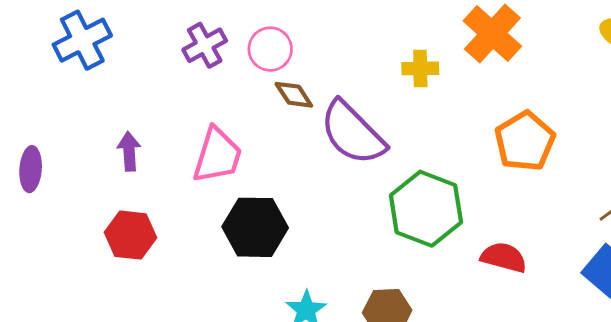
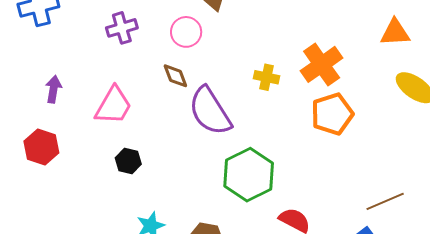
pink circle: (270, 49) -> (186, 32), moved
orange pentagon: (525, 141) -> (332, 114), moved
black hexagon: (255, 227) -> (128, 161), size x0.6

